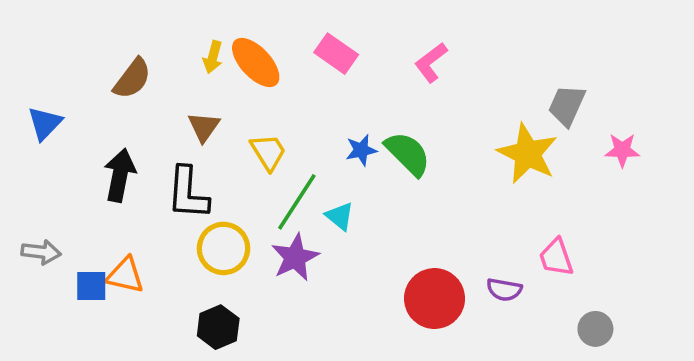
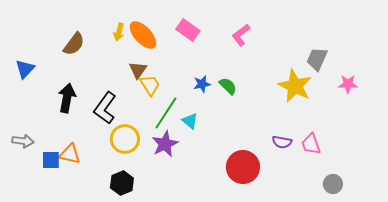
brown triangle: (204, 127) -> (138, 70), moved
green semicircle: (408, 154) -> (228, 86), size x0.7
black L-shape: (188, 193) -> (105, 108), turned 32
purple semicircle: (504, 290) -> (282, 142), moved

